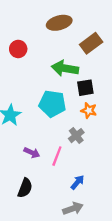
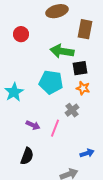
brown rectangle: (91, 43) -> (85, 29), turned -42
blue arrow: (77, 182) -> (87, 153), moved, turned 32

